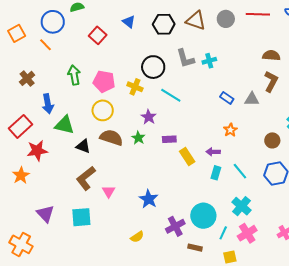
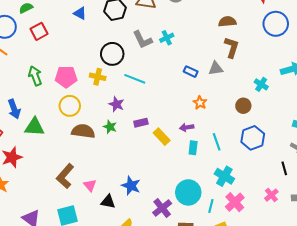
red square: (98, 35) -> (39, 31), moved, turned 30
black triangle: (83, 146) -> (108, 202), moved
cyan line: (240, 171) -> (217, 142), turned 30

